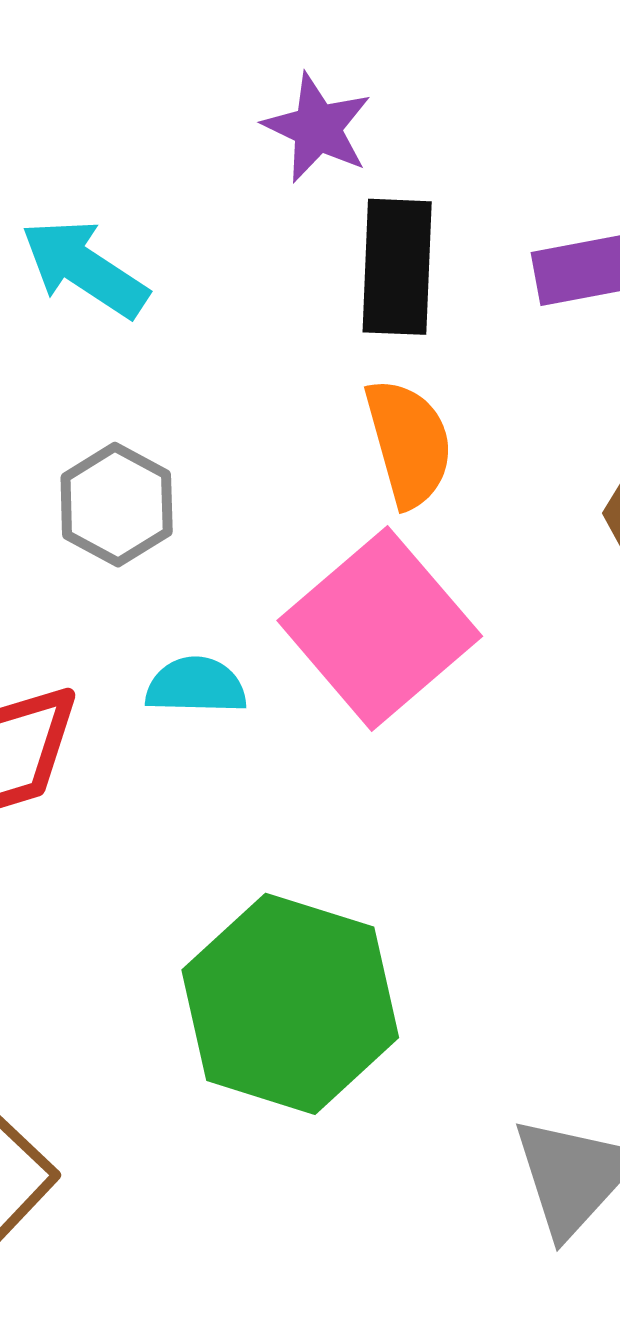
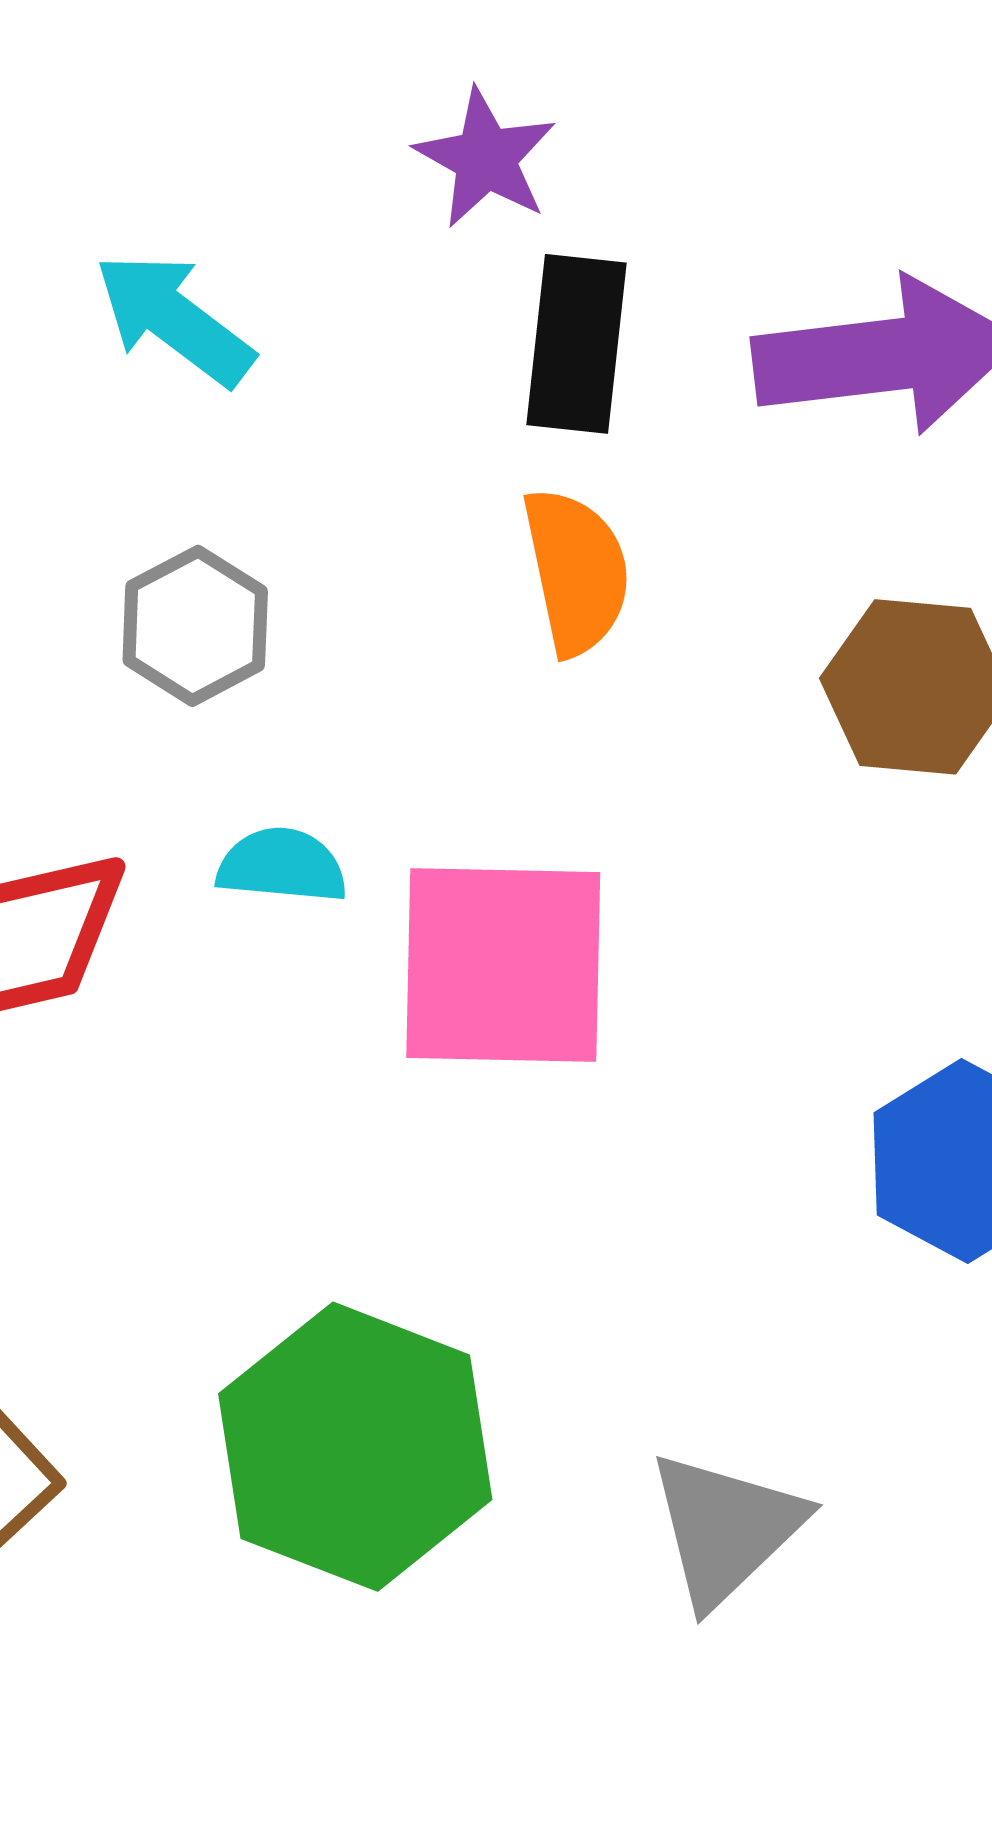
pink square: (380, 628) -> (503, 965), moved, turned 38
green hexagon: (290, 1004) -> (355, 1447), moved

